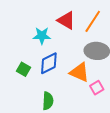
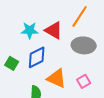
red triangle: (66, 20) -> (54, 30), moved
orange triangle: (79, 72) -> (57, 78), moved

